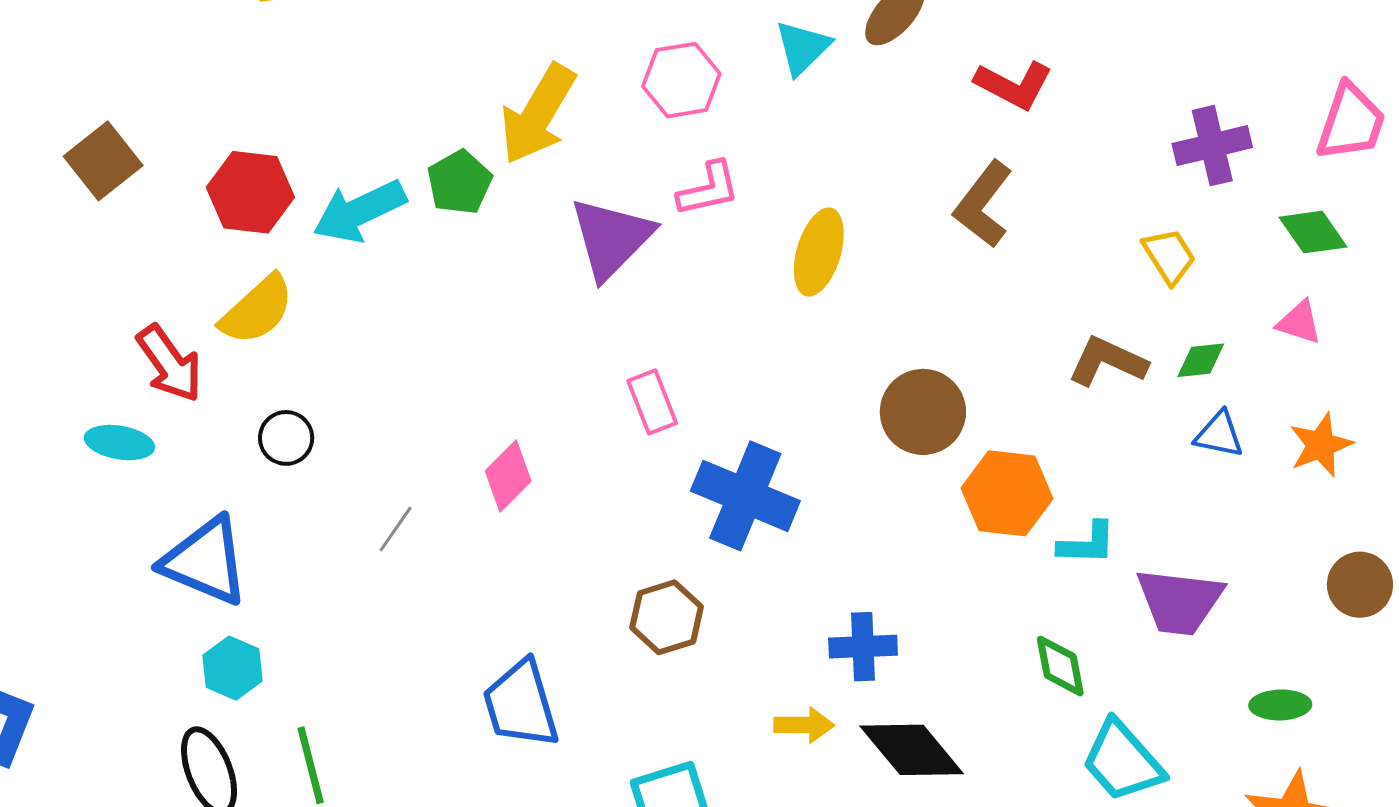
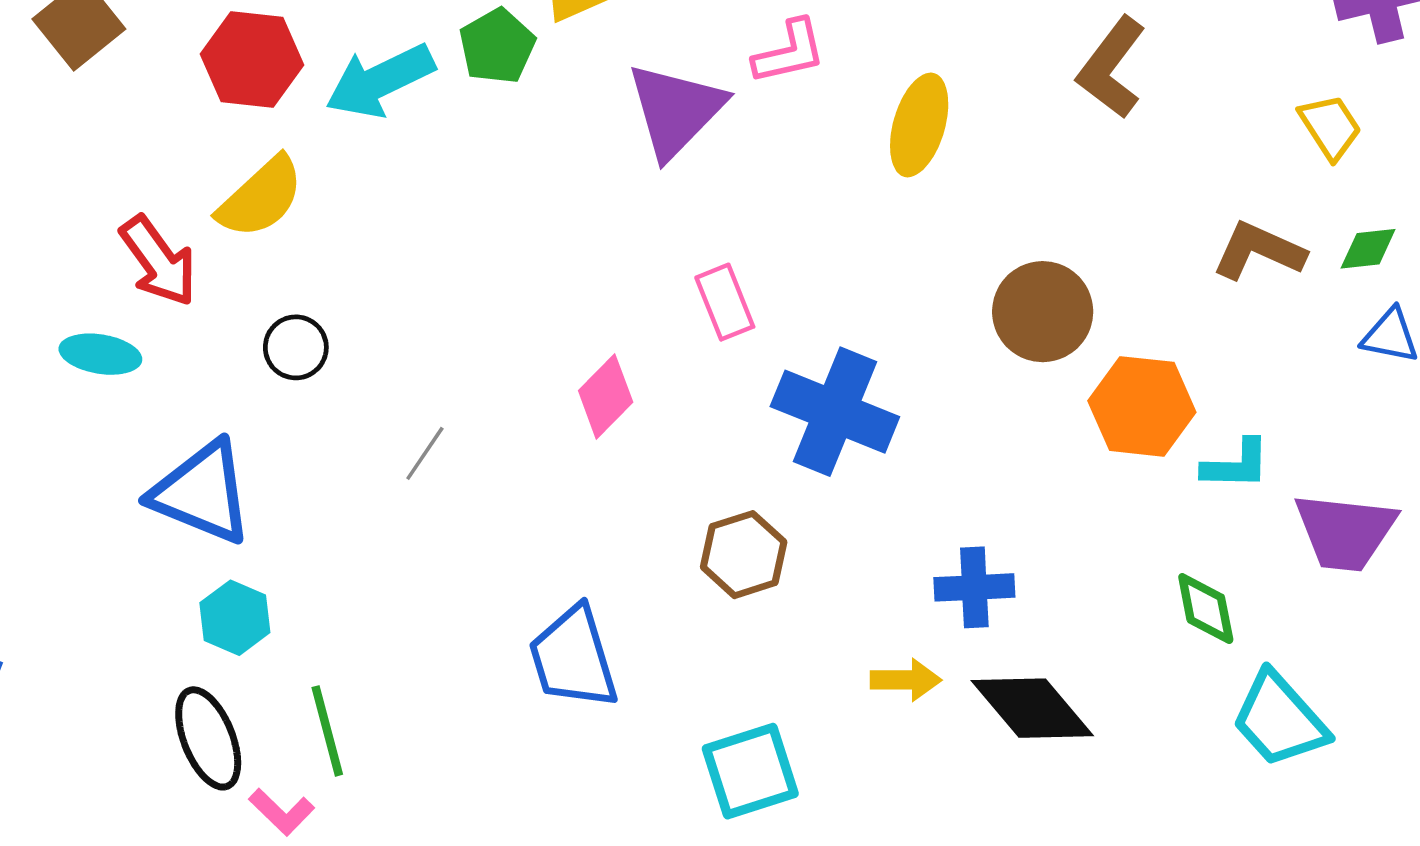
pink diamond: (508, 476) -> (606, 396), moved

